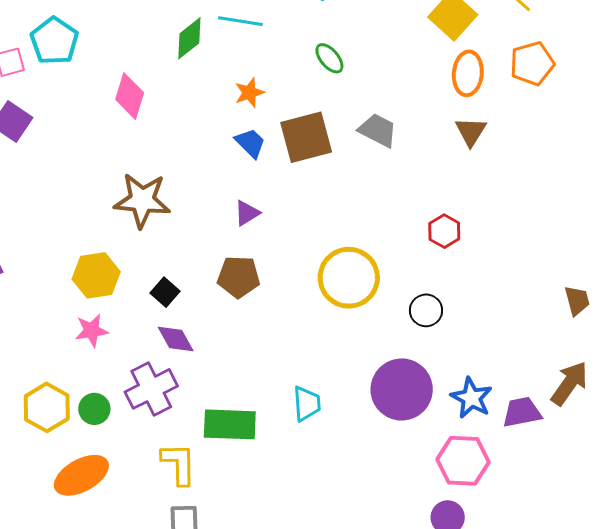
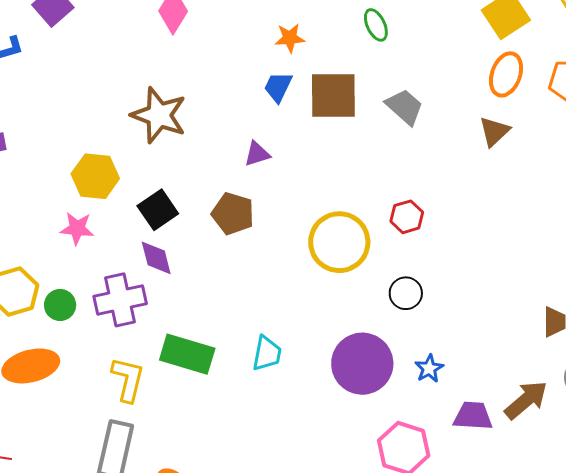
blue trapezoid: (250, 143) -> (278, 87), turned -124
red hexagon: (444, 231) -> (407, 217), moved
black square: (165, 292) -> (158, 210), size x1.4
blue star: (471, 398) -> (429, 368), moved, size x0.7

